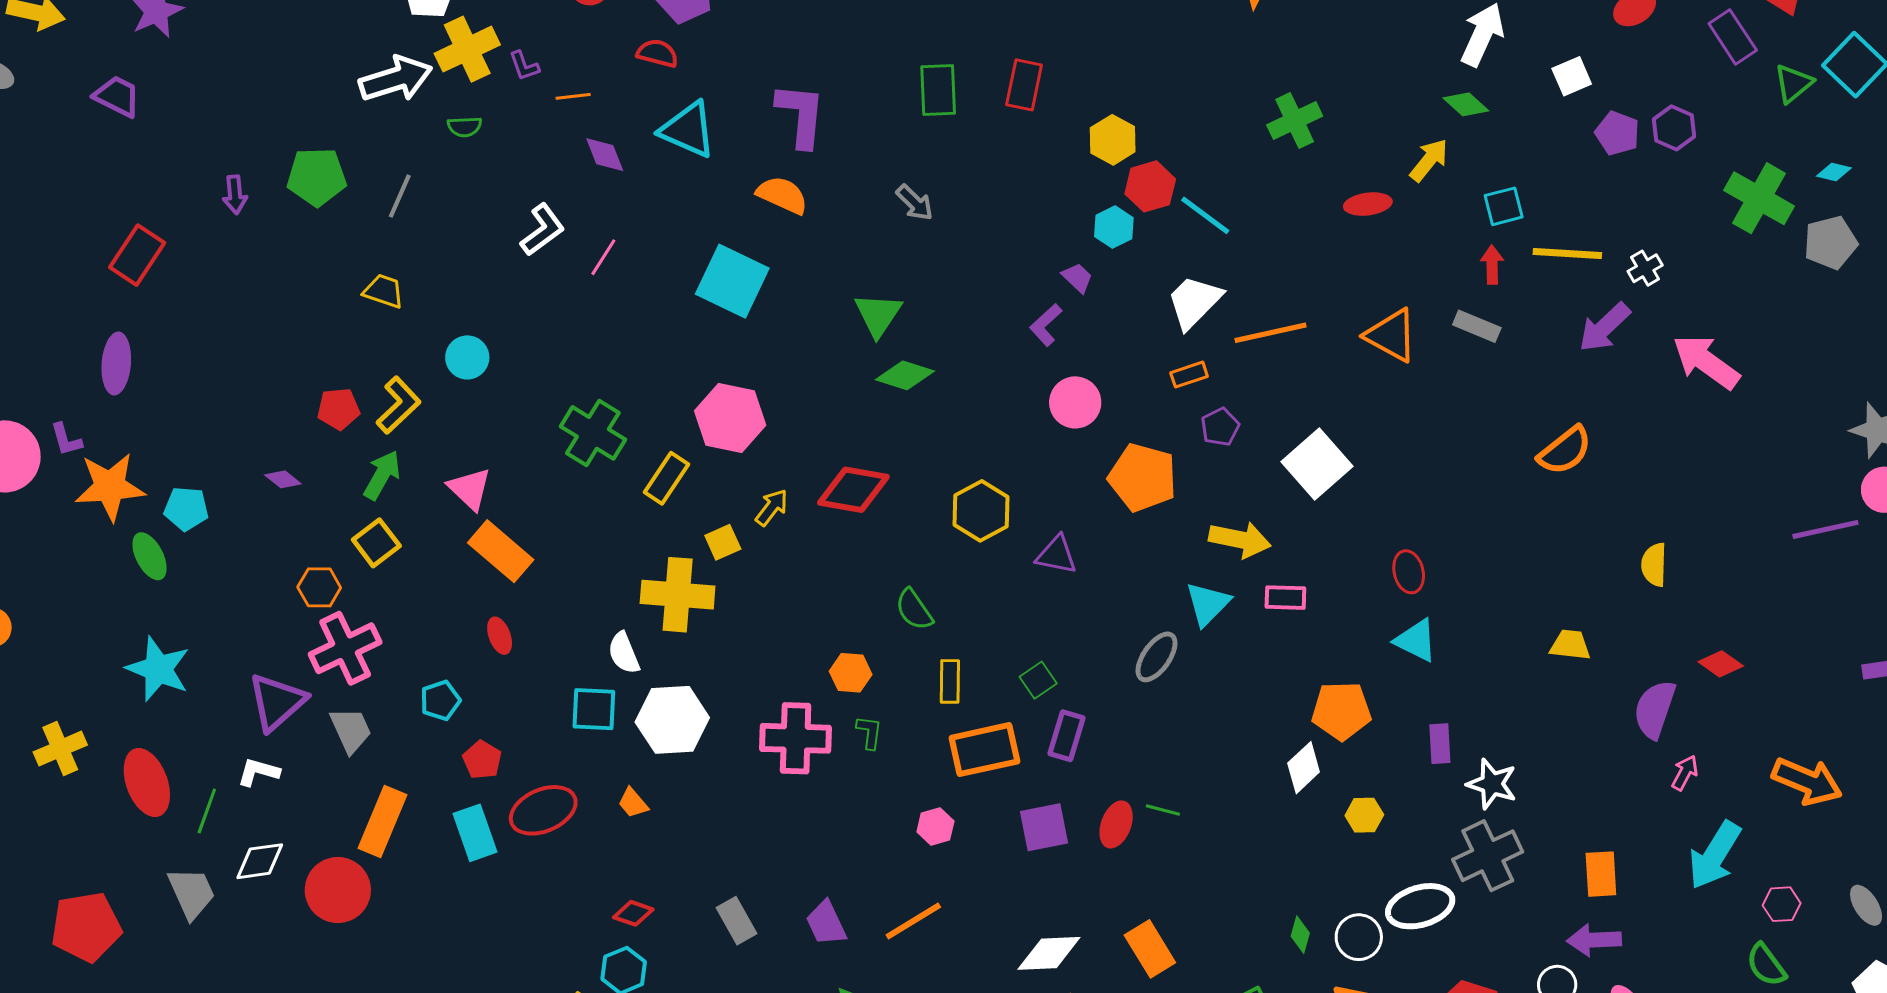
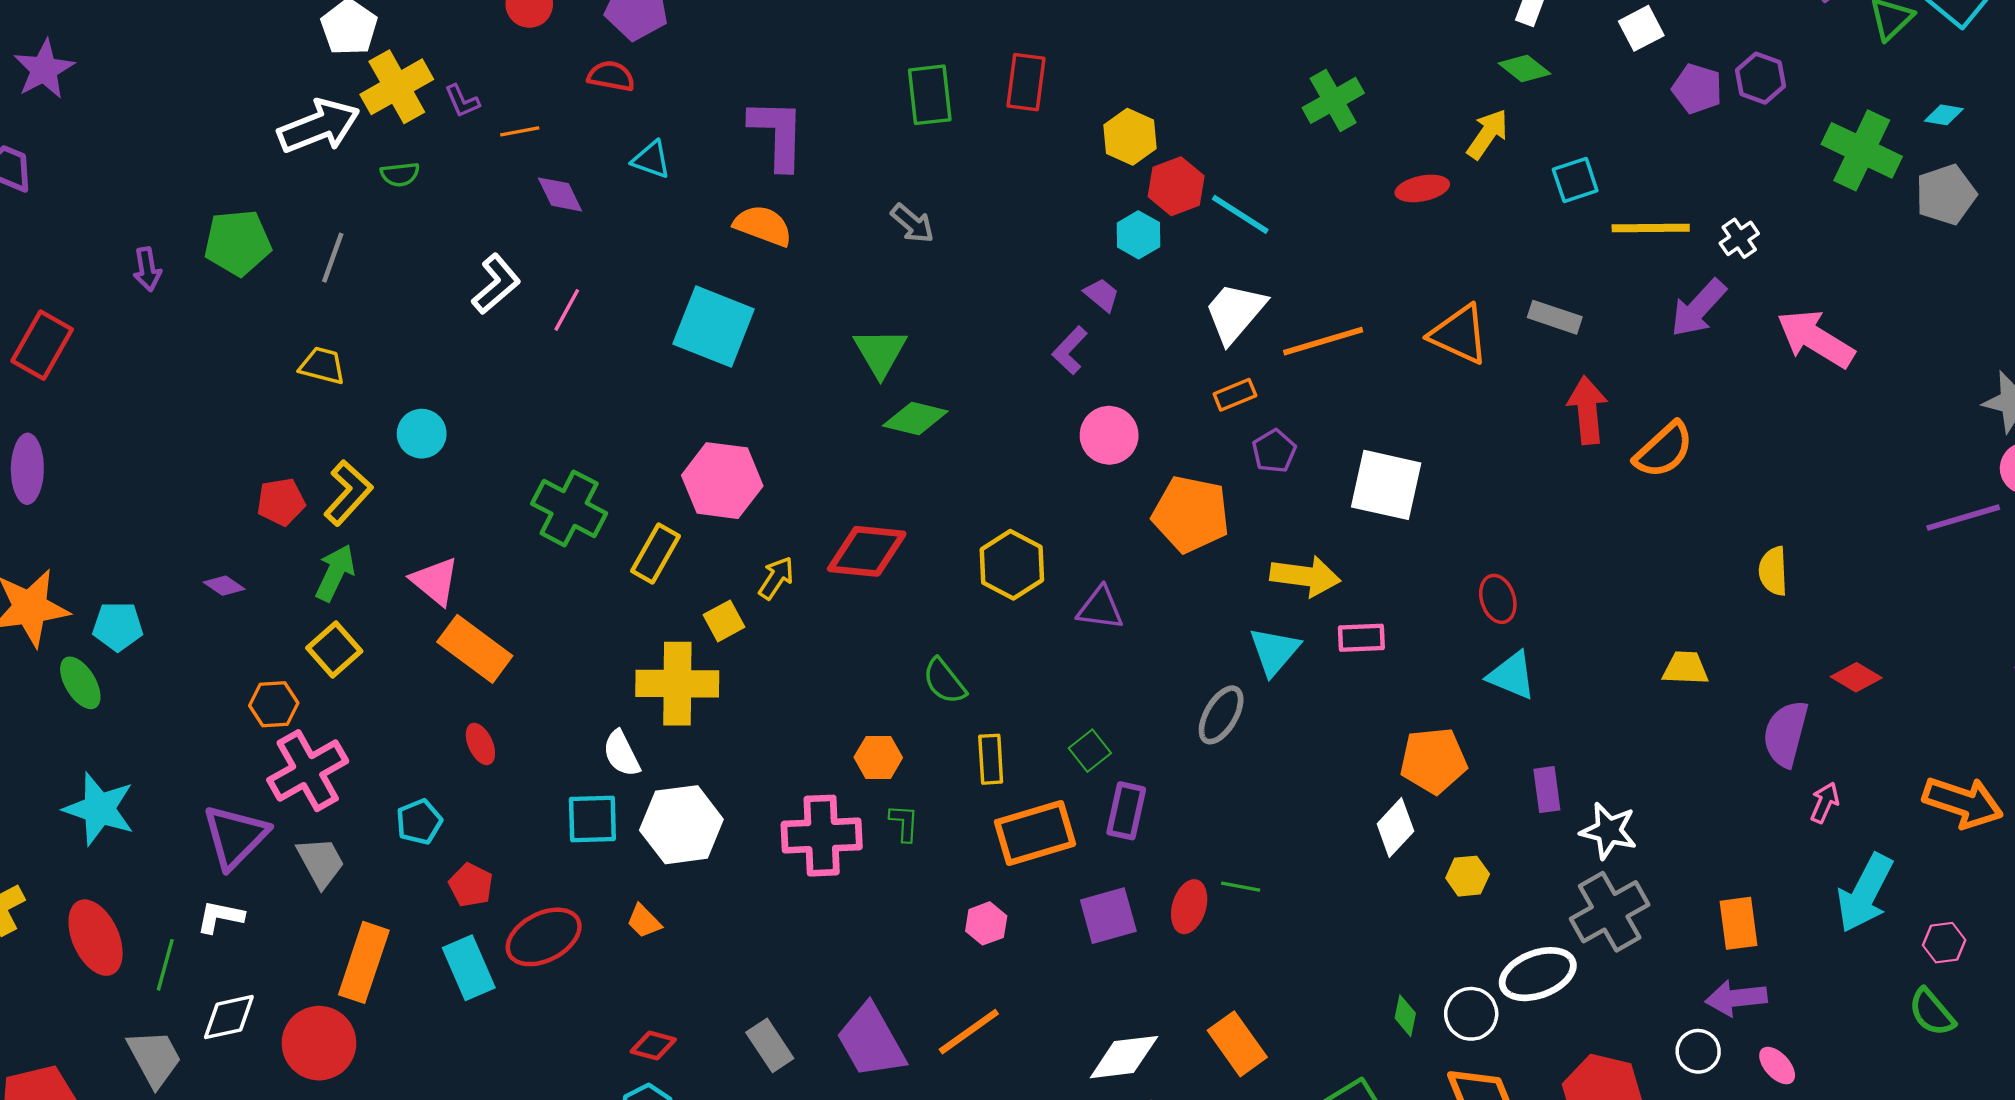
cyan triangle: (688, 130) -> (651, 160), size x0.6
red arrow: (1492, 265) -> (1587, 410), moved, size x1.5
white square: (1317, 464) -> (1386, 485), turned -32
purple trapezoid: (826, 923) -> (871, 1041), size x1.5

